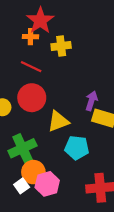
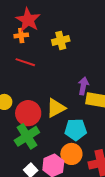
yellow cross: (61, 46) -> (61, 40), moved
red circle: (32, 98) -> (28, 113), moved
orange circle: (33, 172) -> (71, 154), moved

